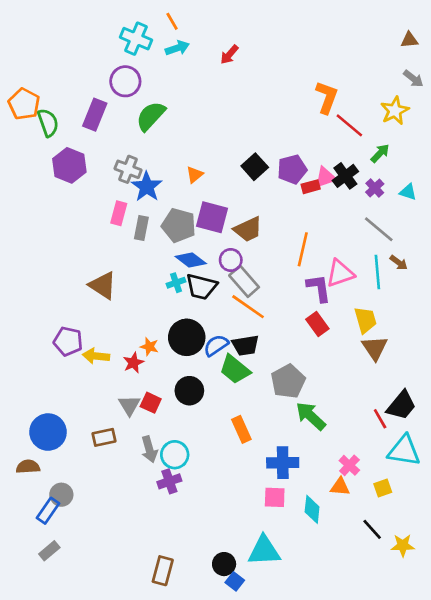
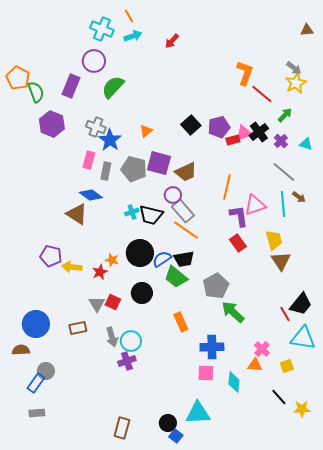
gray arrow: (413, 79) -> (294, 68), moved
blue diamond: (191, 260) -> (91, 195), moved
gray rectangle: (49, 551) -> (37, 413), turned 35

